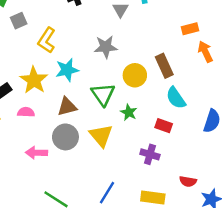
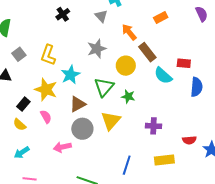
gray square: (19, 21) -> (19, 54), moved
orange arrow: (205, 52) -> (129, 32), moved
green triangle: (103, 94) -> (104, 87), turned 30
pink semicircle: (26, 112) -> (46, 117), turned 72
red rectangle: (164, 126) -> (184, 63), moved
yellow triangle: (101, 136) -> (111, 121), turned 35

